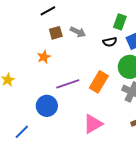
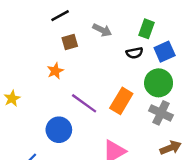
gray arrow: (78, 32) -> (102, 30), moved
purple line: (68, 84) -> (84, 103), turned 55

